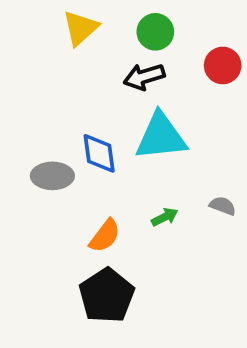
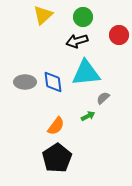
gray ellipse: (52, 176) -> (25, 82), moved
gray semicircle: (223, 206) -> (103, 98), moved, turned -64

